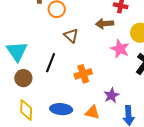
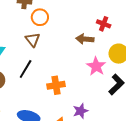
brown triangle: (71, 35) -> (33, 40), moved

